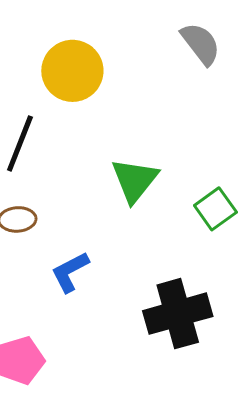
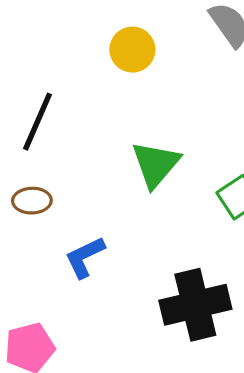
yellow circle: (72, 71) -> (132, 50), moved, size x0.7

